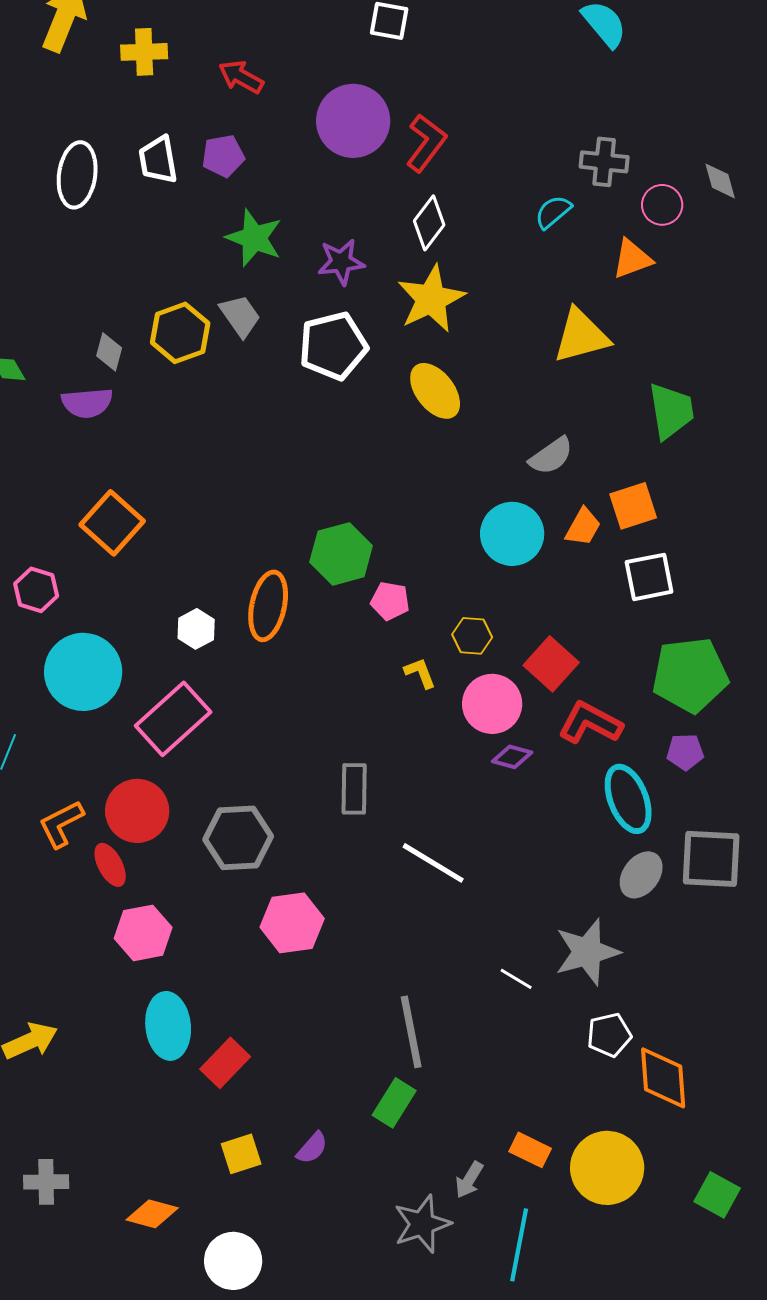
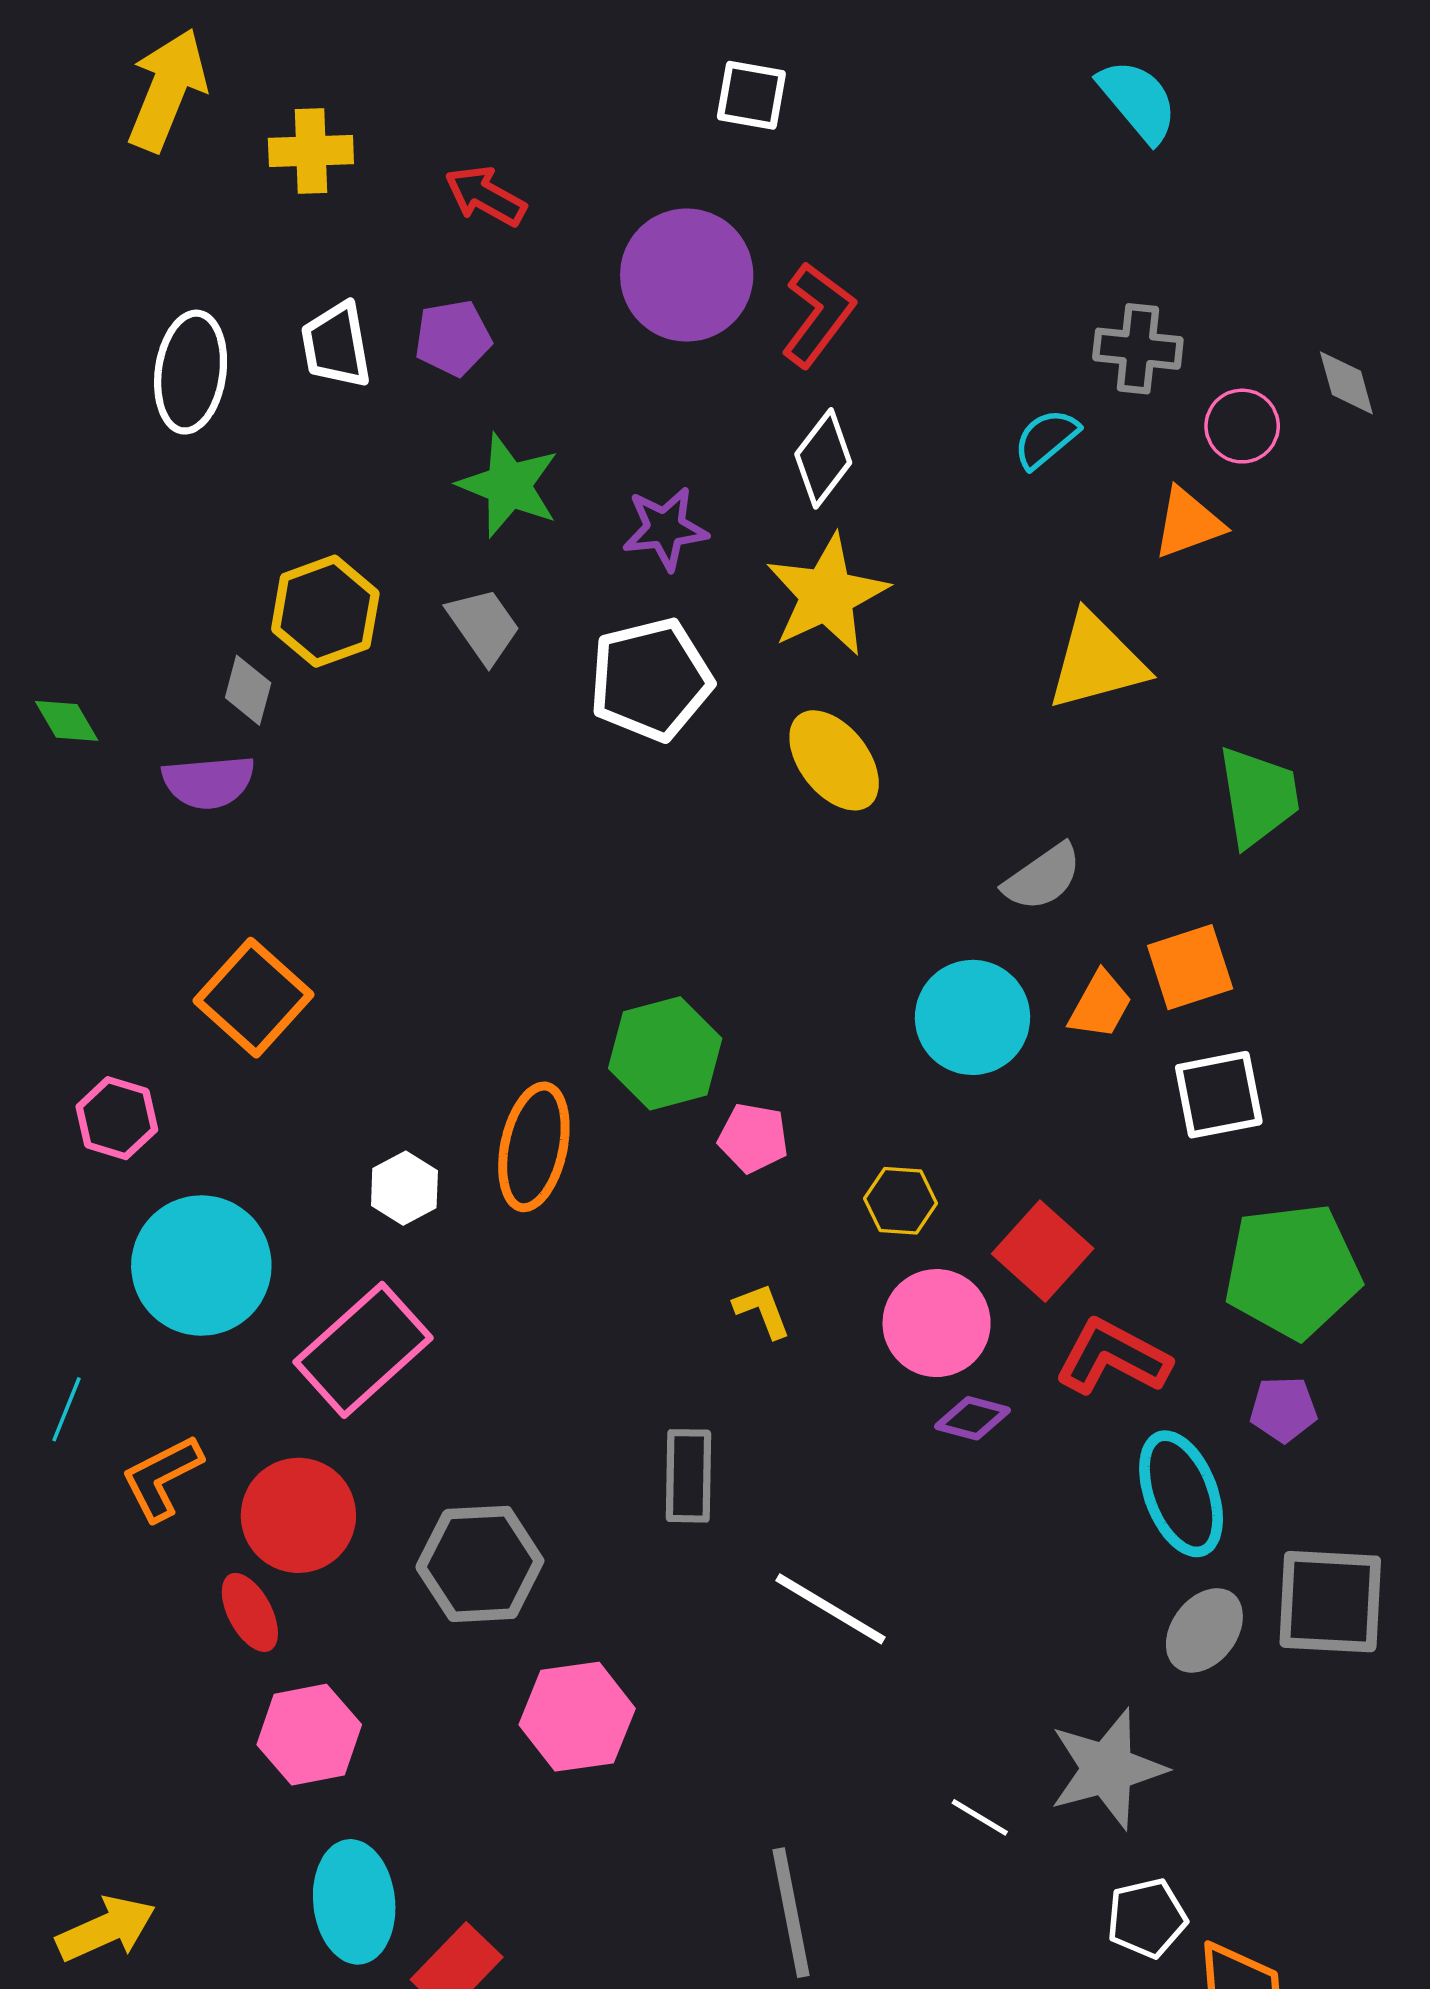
yellow hexagon: (180, 333) -> (325, 611), moved
yellow L-shape: (420, 673) -> (762, 1310), moved
orange L-shape: (61, 824) -> (162, 1478), moved

